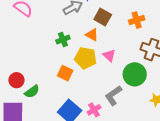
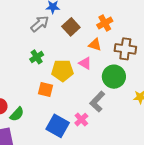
brown square: (103, 17) -> (71, 27), turned 30
orange triangle: (92, 35) -> (95, 45), moved

